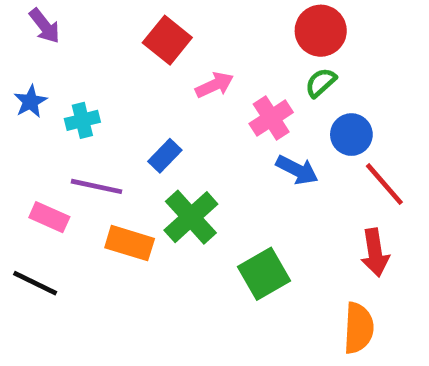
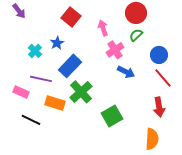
pink arrow: (214, 85) -> (103, 28), moved, turned -84
blue star: (30, 101) -> (57, 43), moved
cyan cross: (82, 120) -> (35, 51), turned -32
blue circle: (351, 135) -> (159, 55), moved
blue rectangle: (165, 156) -> (70, 66), size x1.6
black line: (35, 283) -> (31, 120), moved

